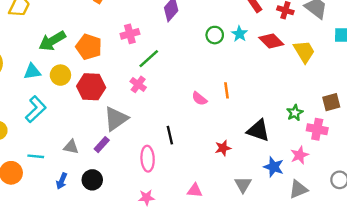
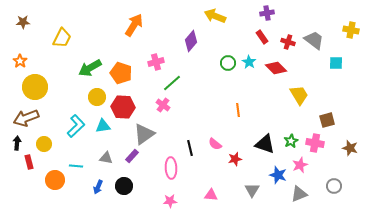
yellow trapezoid: (304, 52) -> (299, 95), moved
cyan triangle: (32, 72) -> (103, 126), moved
pink semicircle: (199, 99) -> (215, 144), moved
green star: (295, 113) -> (291, 141), moved

